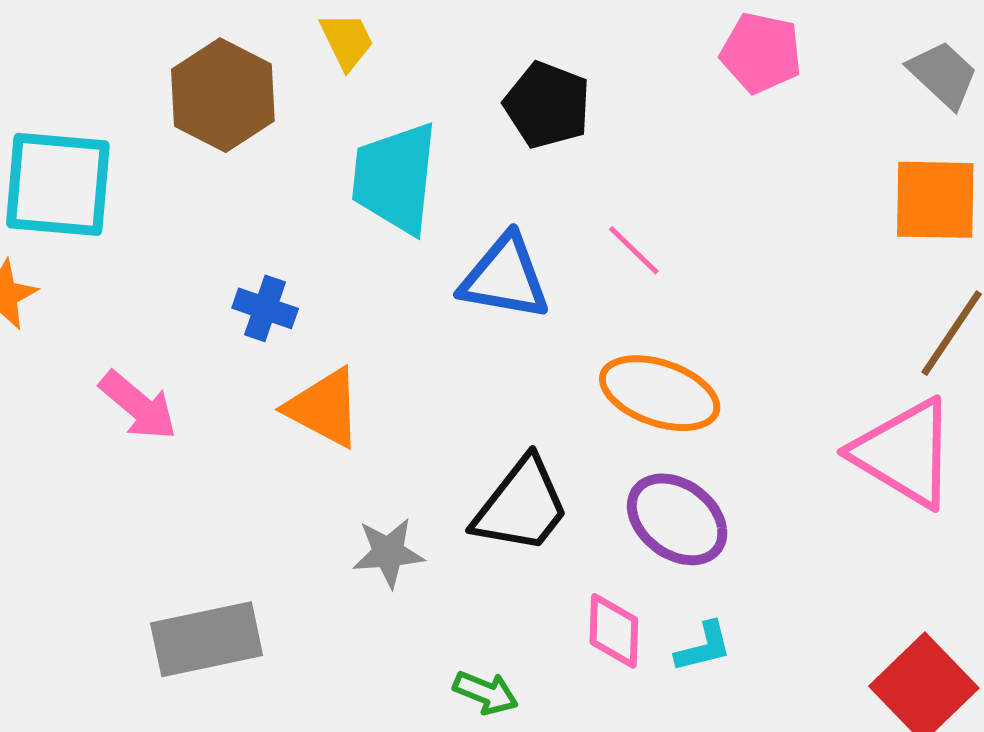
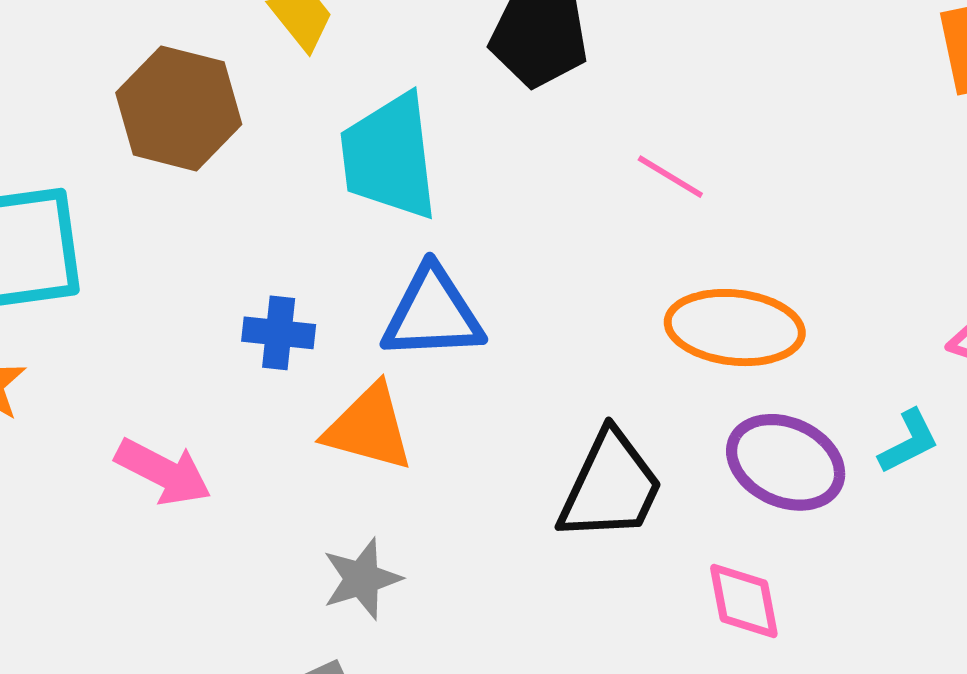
blue triangle: (505, 277) -> (433, 314), moved
gray star: (388, 553) -> (362, 579), moved
cyan L-shape: (703, 647) -> (909, 442), moved

